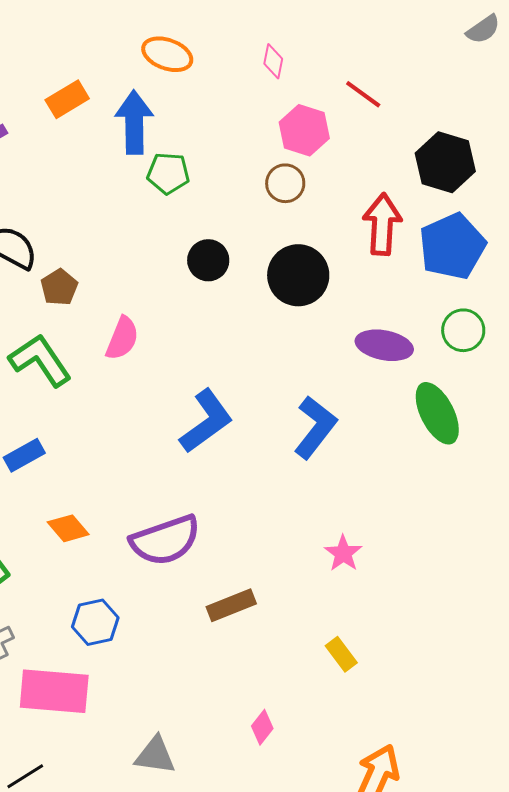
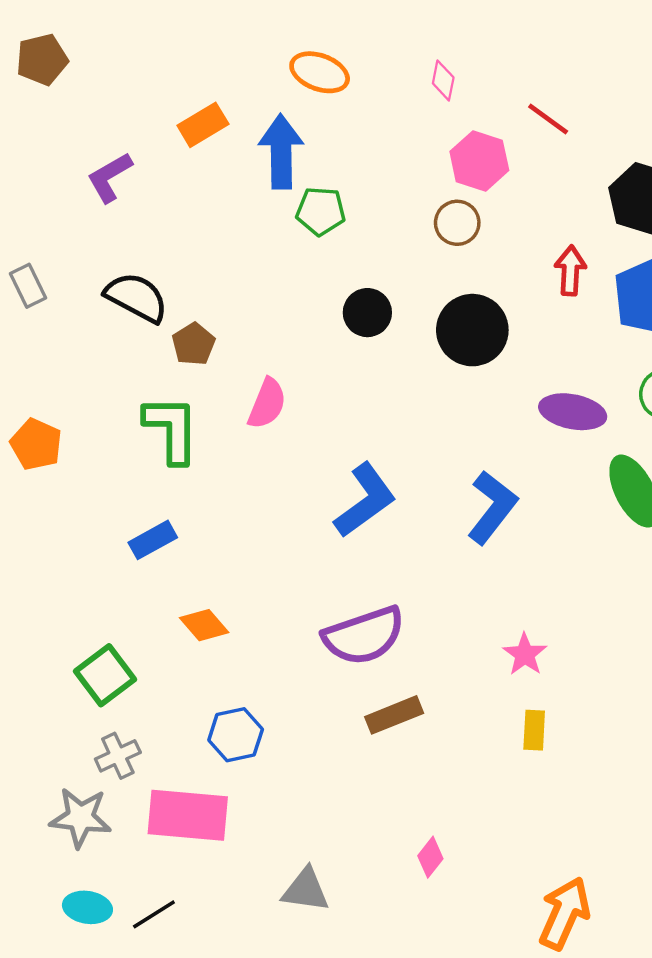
red arrow: (382, 224) -> (570, 271), size x0.7
green L-shape: (40, 360) -> (171, 429), turned 34
purple semicircle: (165, 540) -> (364, 636), moved
yellow rectangle: (341, 654) -> (534, 730), moved, turned 40

